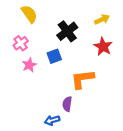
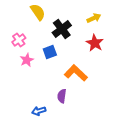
yellow semicircle: (29, 14) -> (38, 12), moved
orange L-shape: (82, 79) -> (76, 73), turned 50
blue arrow: (52, 120) -> (39, 111), moved

